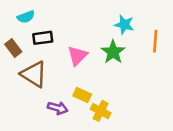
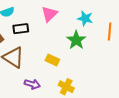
pink triangle: (77, 56) -> (49, 14), moved
yellow rectangle: (82, 95) -> (52, 60), moved

